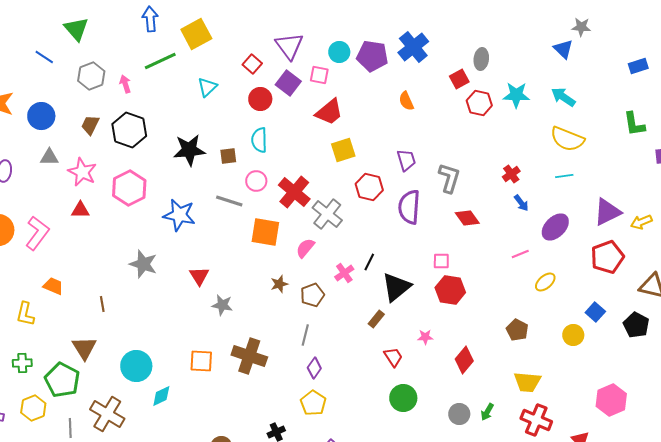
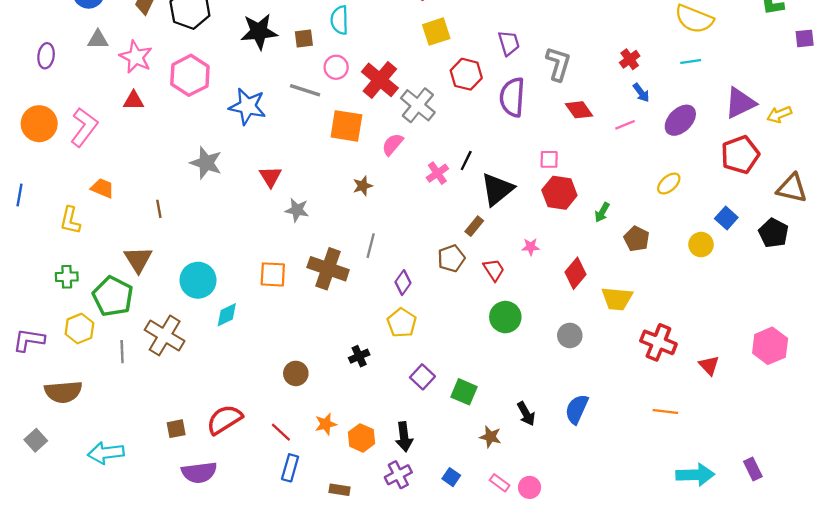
pink line: (520, 254) -> (625, 125), moved
brown pentagon: (312, 295) -> (451, 258), moved
gray line: (305, 335) -> (371, 246), moved
yellow trapezoid: (527, 382) -> (617, 299), moved
pink hexagon: (611, 400) -> (770, 346), moved
green arrow: (487, 412) -> (602, 212), moved

